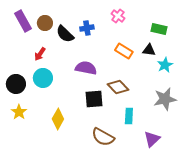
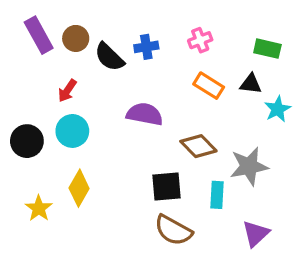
pink cross: (118, 16) -> (200, 40), moved, turned 32
black square: (94, 99) -> (167, 186), moved
gray star: (165, 99) -> (249, 166), moved
yellow star: (19, 112) -> (39, 208), moved
yellow diamond: (58, 119) -> (79, 188), moved

